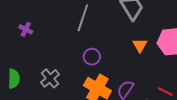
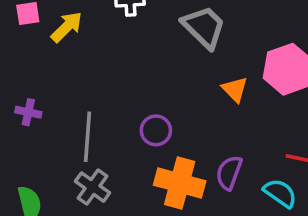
gray line: (83, 18) -> (87, 137), moved

